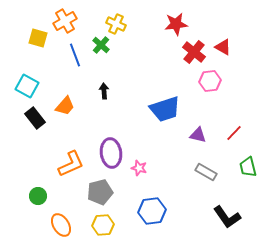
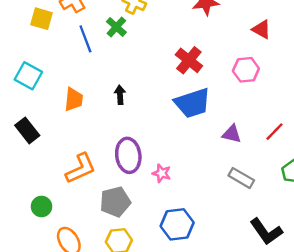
red cross: (194, 52) -> (189, 60), moved
black arrow: (104, 91) -> (120, 95), moved
orange trapezoid: (65, 106) -> (74, 100), turned -35
black rectangle: (35, 118) -> (27, 130), moved

